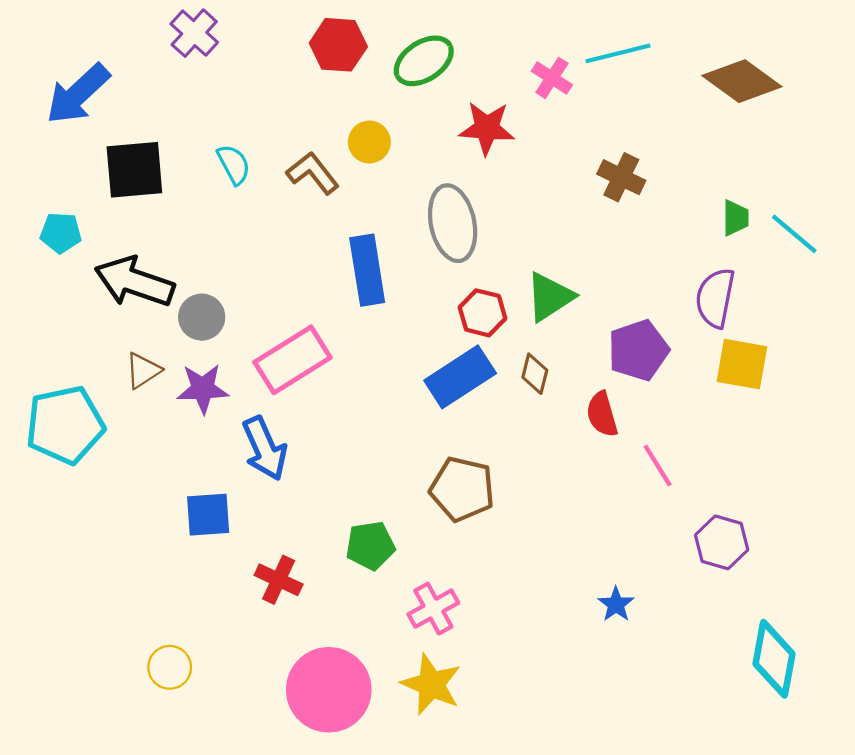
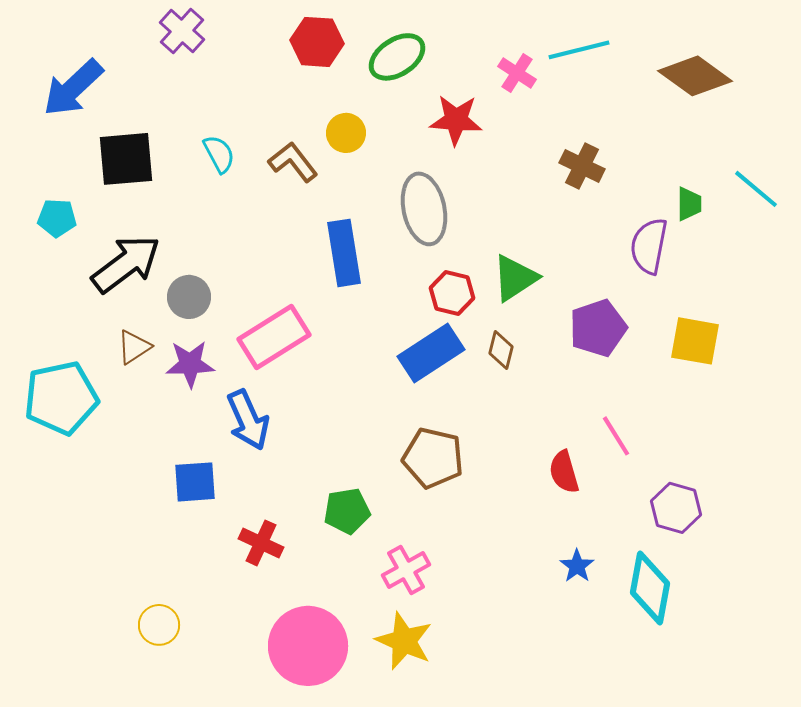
cyan line: (794, 234) -> (756, 189), moved
black arrow: (134, 282) -> (126, 264), turned 124
purple semicircle: (715, 298) -> (649, 246), moved
red semicircle: (602, 414) -> (564, 472), moved
cyan diamond: (774, 659) -> (650, 588), moved

